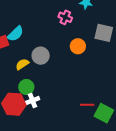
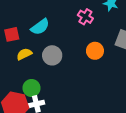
cyan semicircle: (16, 34) -> (40, 27), moved
yellow semicircle: (22, 64) -> (24, 54), moved

